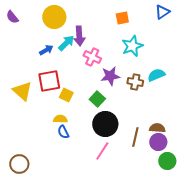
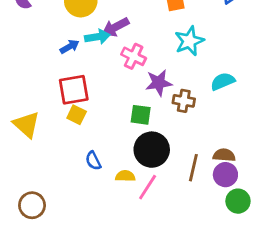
purple arrow: (79, 36) -> (116, 27), turned 66
cyan arrow: (66, 43) -> (97, 37), turned 36
brown cross: (135, 82) -> (184, 101), moved
yellow triangle: (22, 91) -> (26, 125), moved
yellow square: (66, 95) -> (77, 115), moved
green square: (97, 99) -> (141, 115), turned -35
yellow semicircle: (60, 119) -> (125, 176), moved

